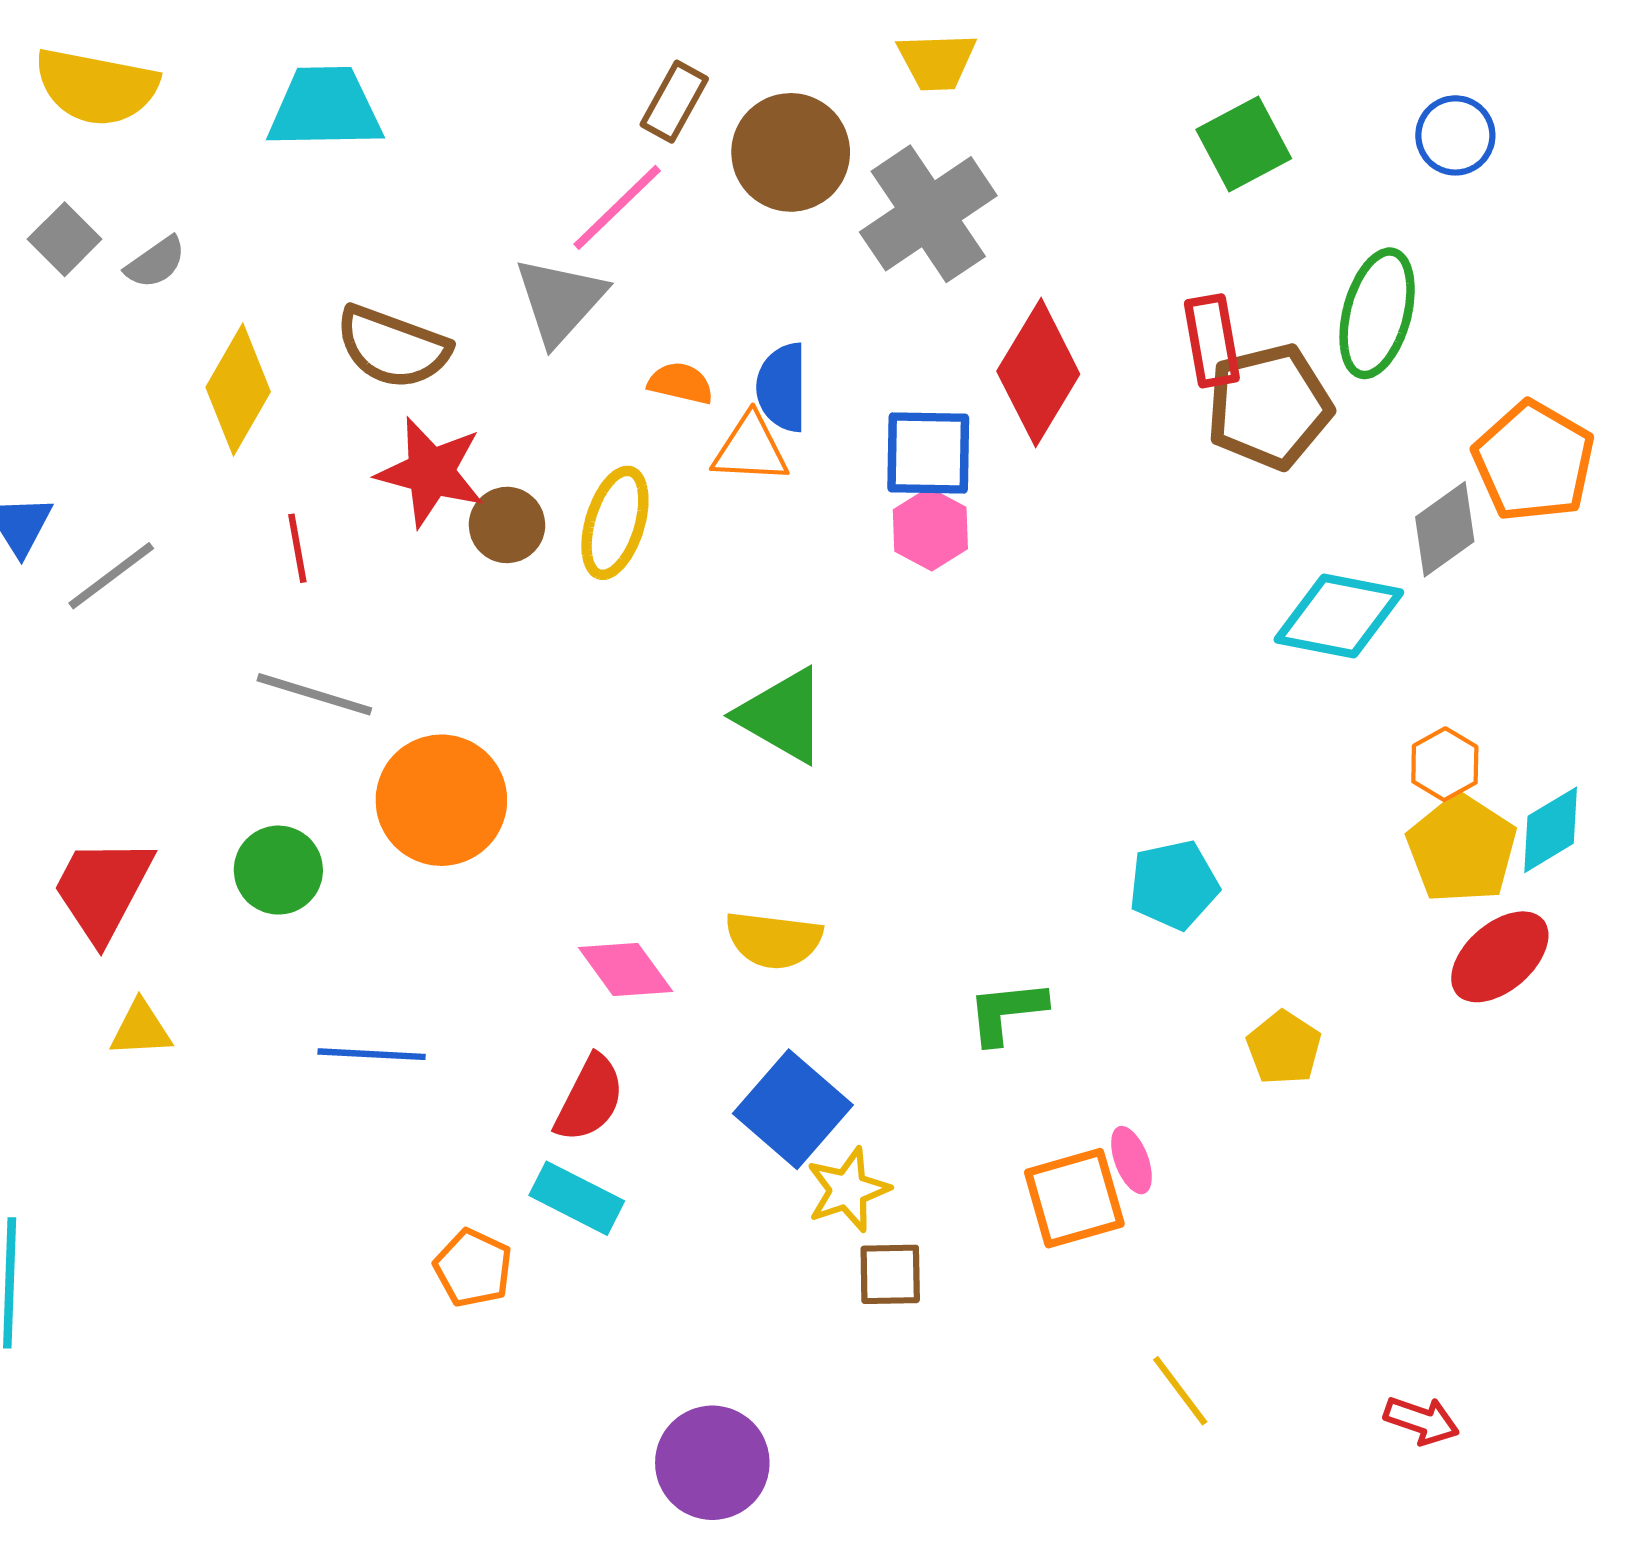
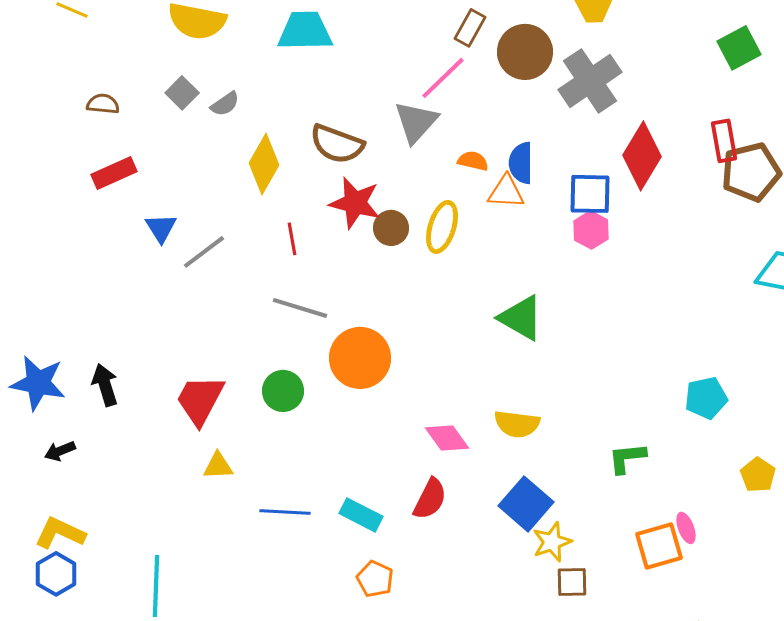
blue line: (372, 1054) -> (285, 512), moved
cyan rectangle: (577, 1198) -> (361, 515), moved

